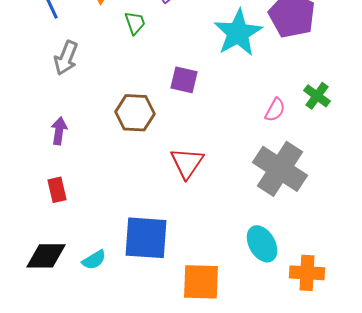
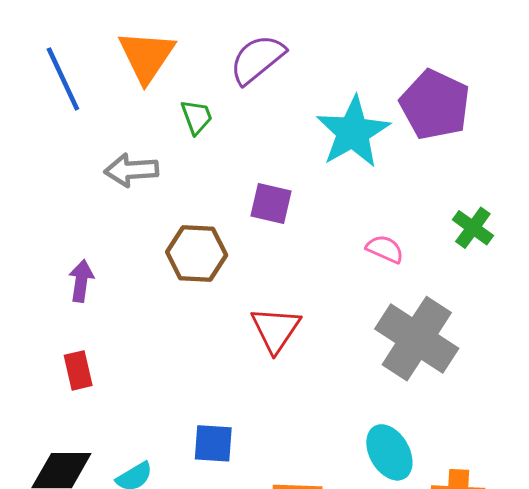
gray arrow: (66, 58) -> (131, 170), moved, turned 64
pink semicircle: (275, 110) -> (385, 249), moved, turned -95
blue square: (146, 238) -> (213, 443), size x0.6

